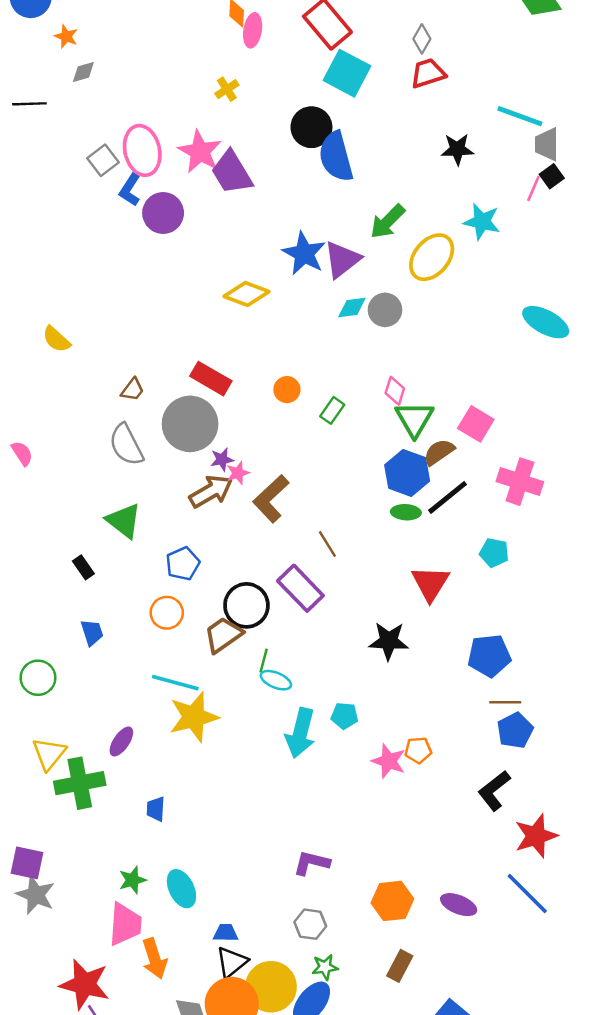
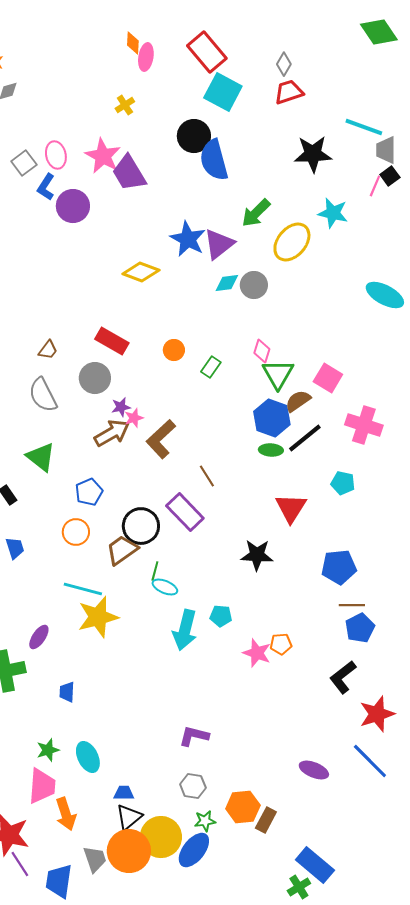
black star: (457, 149) -> (313, 154), size x1.4
pink ellipse: (142, 150) -> (56, 155), size x0.7
gray circle: (190, 424) -> (95, 378), size x0.7
orange hexagon: (392, 901) -> (243, 807), moved

